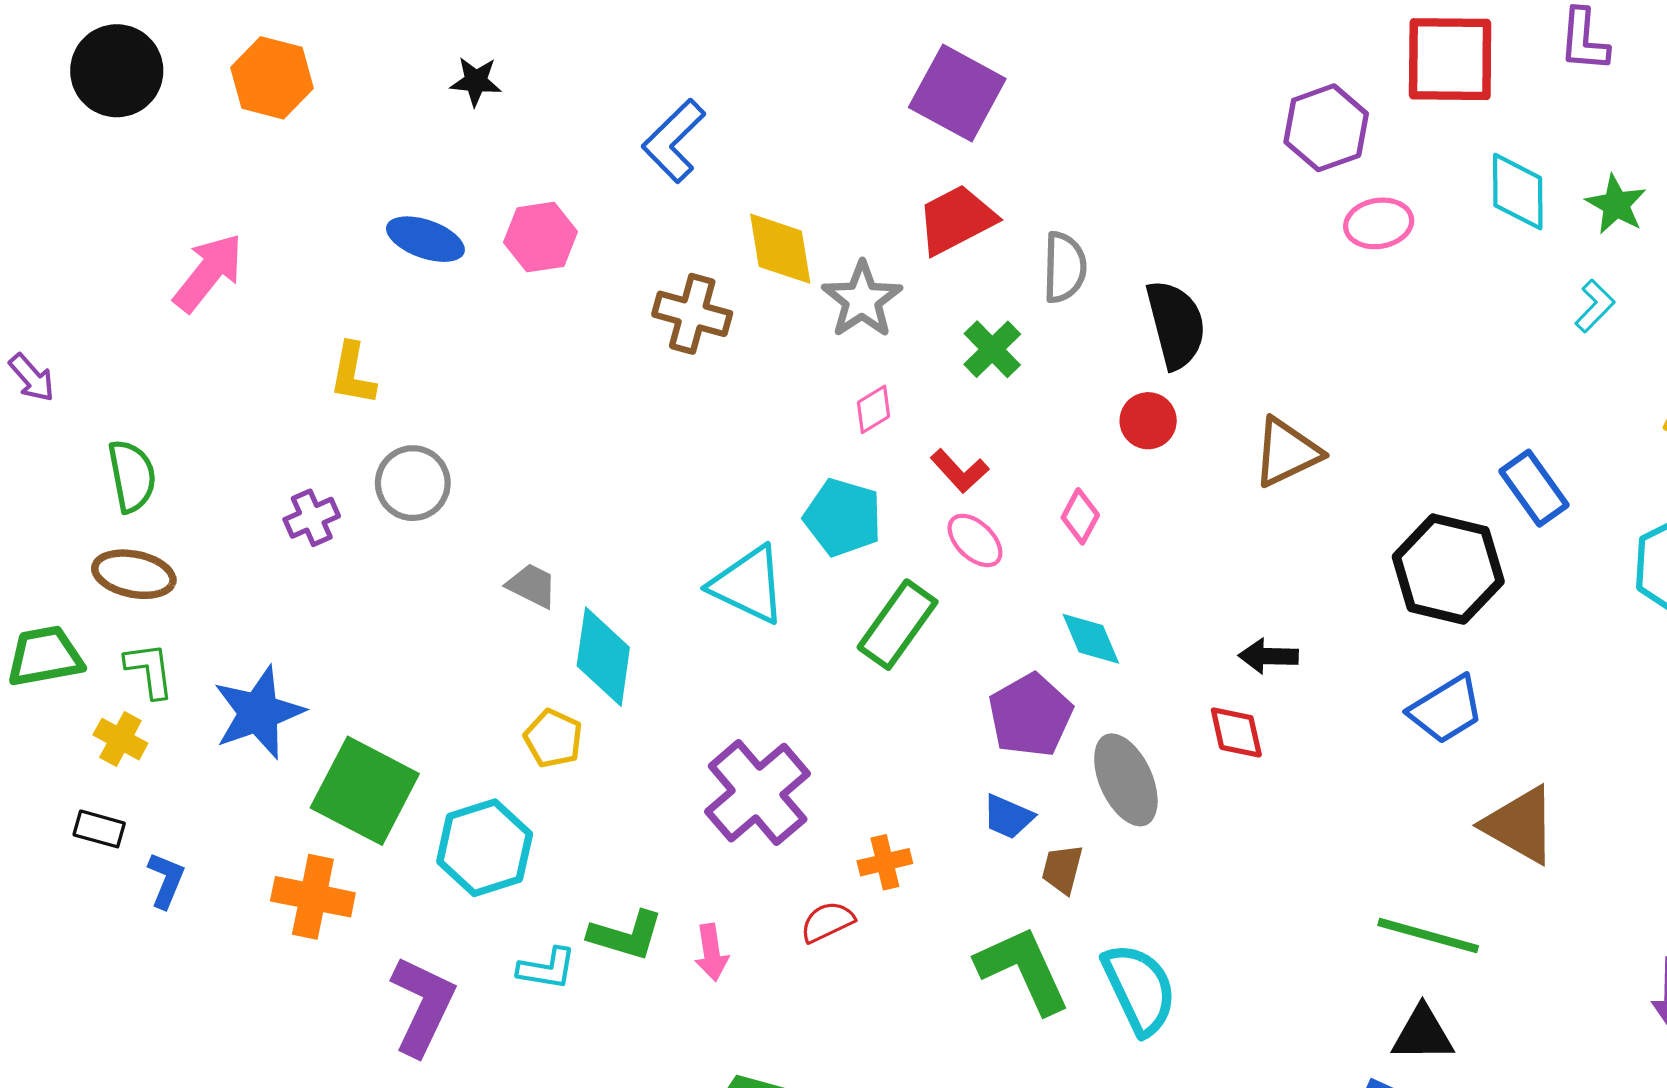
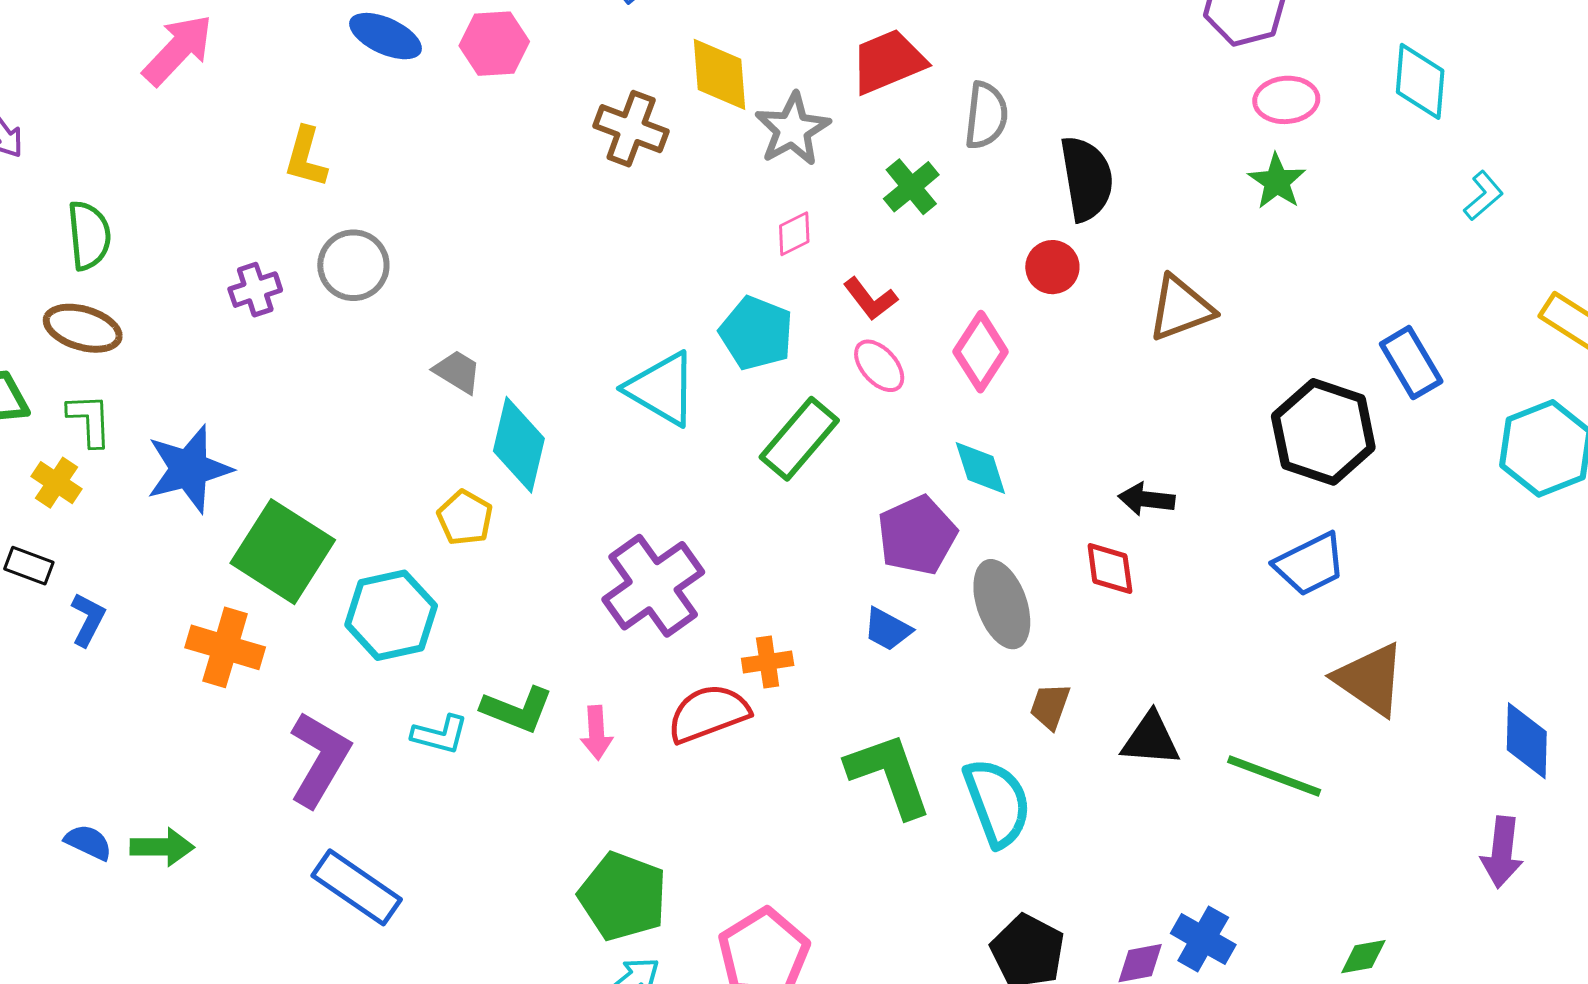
green star: (1616, 204) -> (1277, 181), moved
pink diamond: (1080, 516) -> (981, 352), size x1.5
brown trapezoid: (1062, 869) -> (1050, 706), moved
red semicircle: (827, 922) -> (708, 713), size x1.6
black triangle: (1423, 1034) -> (1151, 739), moved

